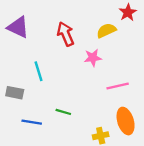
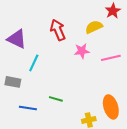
purple triangle: (18, 27) -> (17, 39), moved
cyan line: (38, 71) -> (34, 63), turned 42
pink line: (118, 86) -> (111, 58), moved

